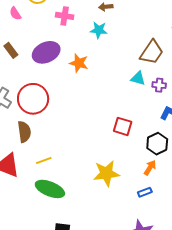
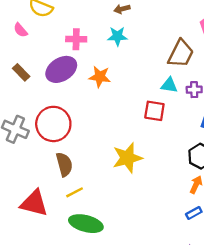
pink cross: (65, 16) -> (76, 39), moved
red square: (123, 126) -> (154, 111), moved
brown semicircle: (24, 132) -> (64, 164), moved
yellow star: (106, 173) -> (127, 158), moved

